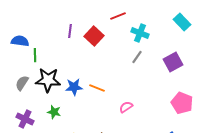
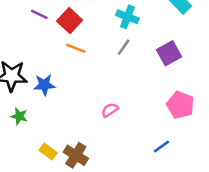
purple line: (70, 31) -> (39, 14), turned -72
orange line: (97, 88) -> (76, 48), moved

